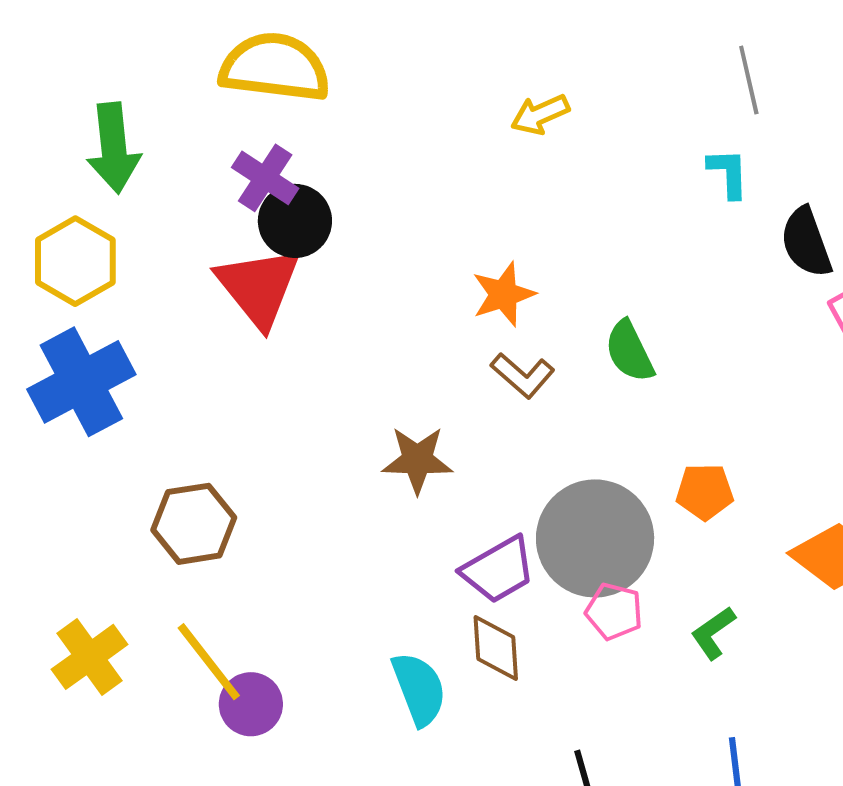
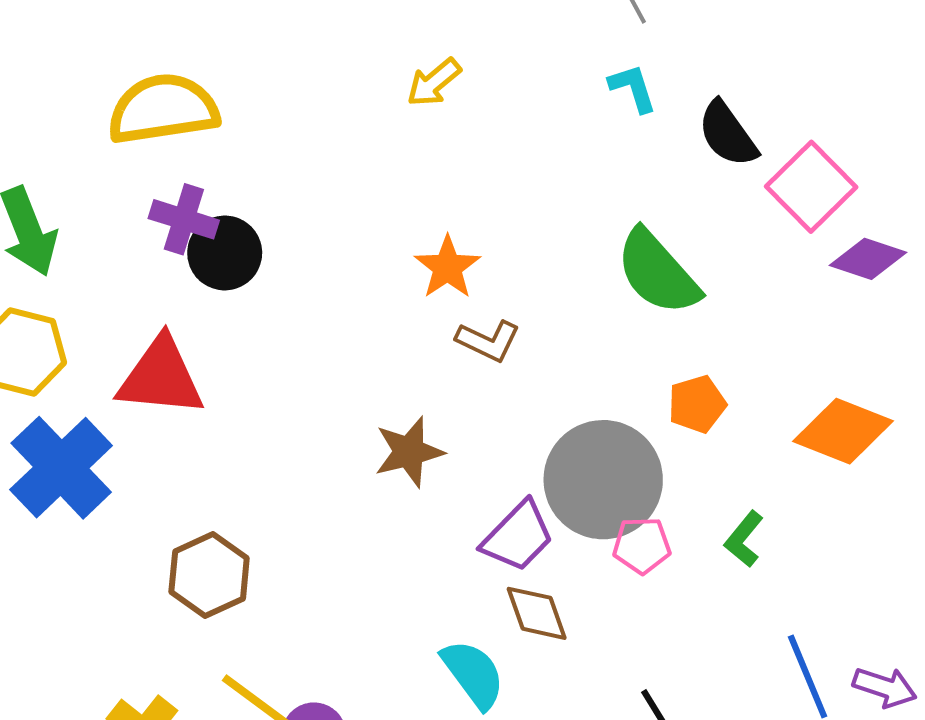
red triangle: (259, 287) -> (161, 377), moved, turned -30
green semicircle: (629, 351) -> (658, 272), moved, size x1.5

